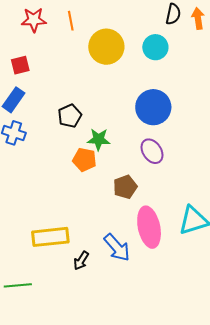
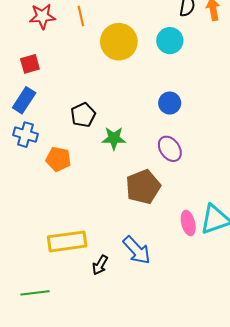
blue circle: (153, 107) -> (170, 103), size x0.6
orange pentagon: (84, 160) -> (58, 159), moved
brown pentagon: (125, 187) -> (143, 187), size x1.4
pink ellipse: (149, 227) -> (188, 223), moved, size x0.6

